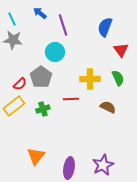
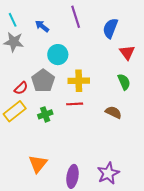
blue arrow: (40, 13) -> (42, 26), moved
purple line: (63, 25) -> (76, 17), moved
yellow cross: (90, 79) -> (79, 81), moved

